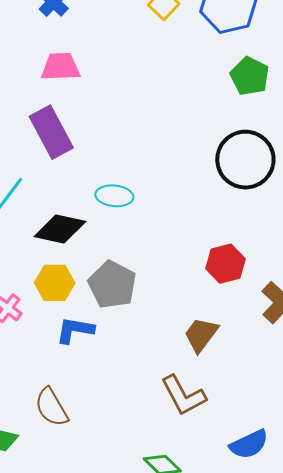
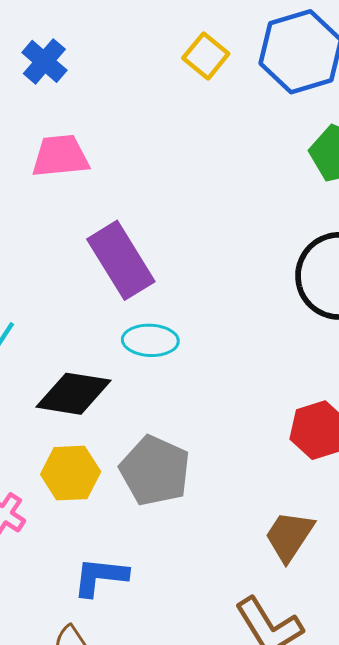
purple rectangle: (51, 132) -> (121, 260), moved
blue L-shape: (75, 330) -> (100, 577), moved

